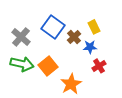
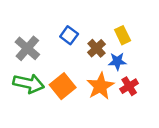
blue square: (53, 27) -> (69, 35), size x0.6
orange star: (71, 84) -> (100, 86), moved

